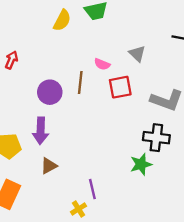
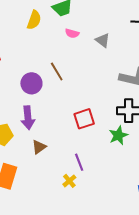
pink semicircle: (102, 64) -> (72, 33), moved
brown line: (80, 82) -> (57, 72), turned -30
red square: (120, 87) -> (84, 119), moved

